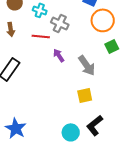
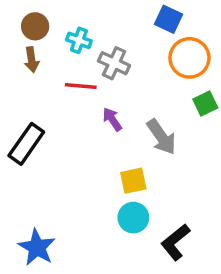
brown arrow: (11, 29) -> (32, 60), moved
yellow square: (85, 95) -> (133, 181), moved
cyan circle: (71, 132) -> (133, 218), moved

